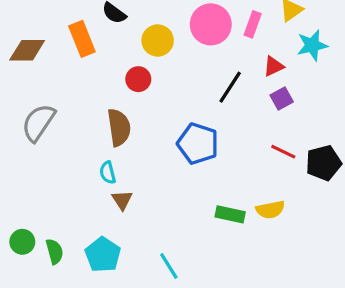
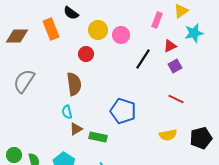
pink circle: (211, 24) -> (121, 35), moved, size x0.7
blue pentagon: (198, 144) -> (123, 111), moved
black pentagon: (323, 163) -> (201, 138), moved
brown triangle: (122, 200) -> (76, 129), turned 32
green rectangle: (230, 214) -> (98, 137), moved

